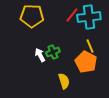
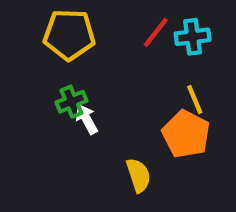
cyan cross: (89, 17) -> (193, 37), size x0.7
green cross: (53, 52) -> (71, 102), moved

